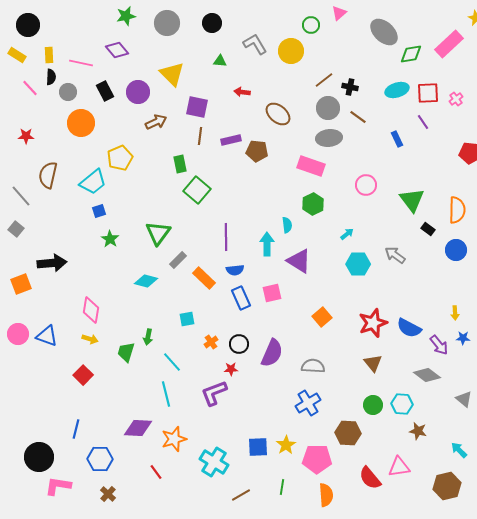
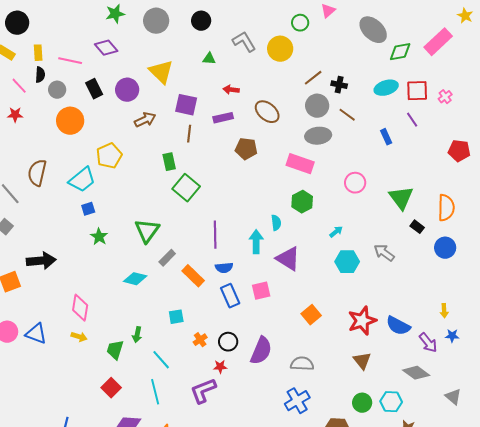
red star: (26, 136) -> (15, 115), moved
purple rectangle: (231, 140) -> (223, 118), moved
red square: (83, 375) -> (111, 388), moved

